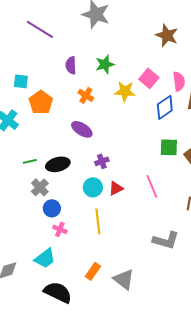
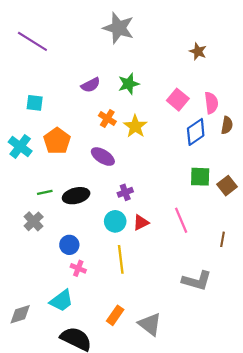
purple line: (40, 29) -> (32, 41), moved
brown star: (167, 35) -> (198, 51), size x0.7
purple semicircle: (71, 65) -> (91, 85), turned -114
yellow star: (125, 91) -> (135, 126), moved, turned 30
orange pentagon: (41, 102) -> (57, 141), moved
gray cross: (40, 187) -> (34, 221), moved

